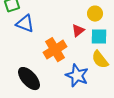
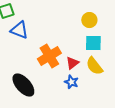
red triangle: (78, 31) -> (72, 63), moved
blue star: (77, 76) -> (71, 82), size x0.6

